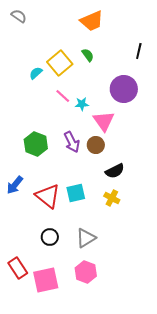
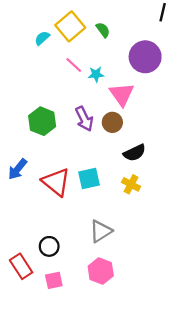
green semicircle: (88, 55) -> (103, 30), moved
black circle: (50, 237) -> (49, 246), moved
pink square: (46, 280) -> (54, 280), size x0.6

